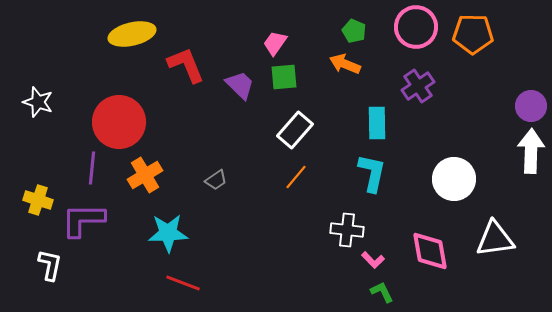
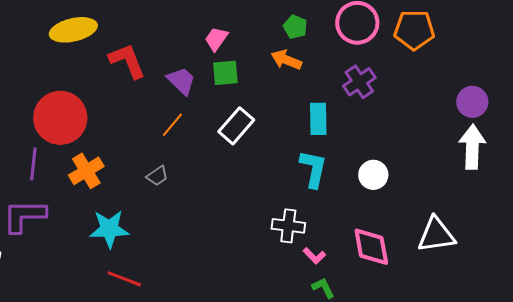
orange line: (296, 177) -> (172, 125), moved
white circle: (454, 179) -> (373, 175), moved, size x0.7

